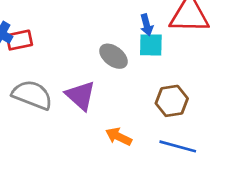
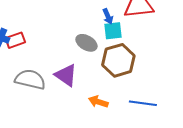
brown hexagon: (172, 101) -> (118, 60), moved, size x1.4

